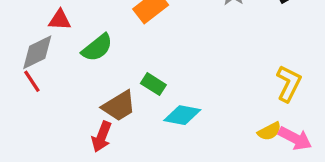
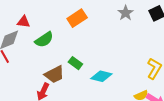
cyan diamond: (182, 115) -> (101, 76), moved

